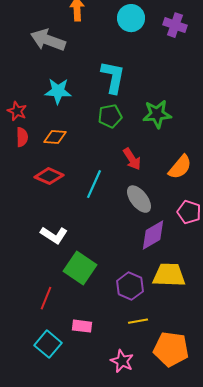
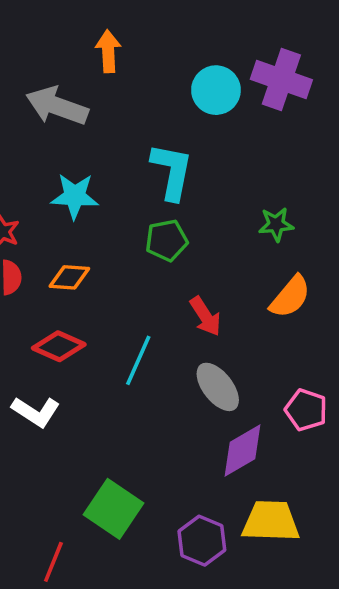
cyan circle: (131, 18) -> (216, 90), moved
purple cross: (175, 25) -> (281, 79), size x1.4
green star: (157, 114) -> (276, 224), moved, size x0.7
orange semicircle: (180, 167) -> (290, 297), moved
white L-shape: (54, 235) -> (36, 412), moved

